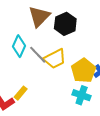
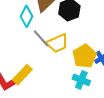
cyan diamond: (19, 46) -> (27, 16), moved
yellow rectangle: (21, 93) -> (22, 75), size x1.5

